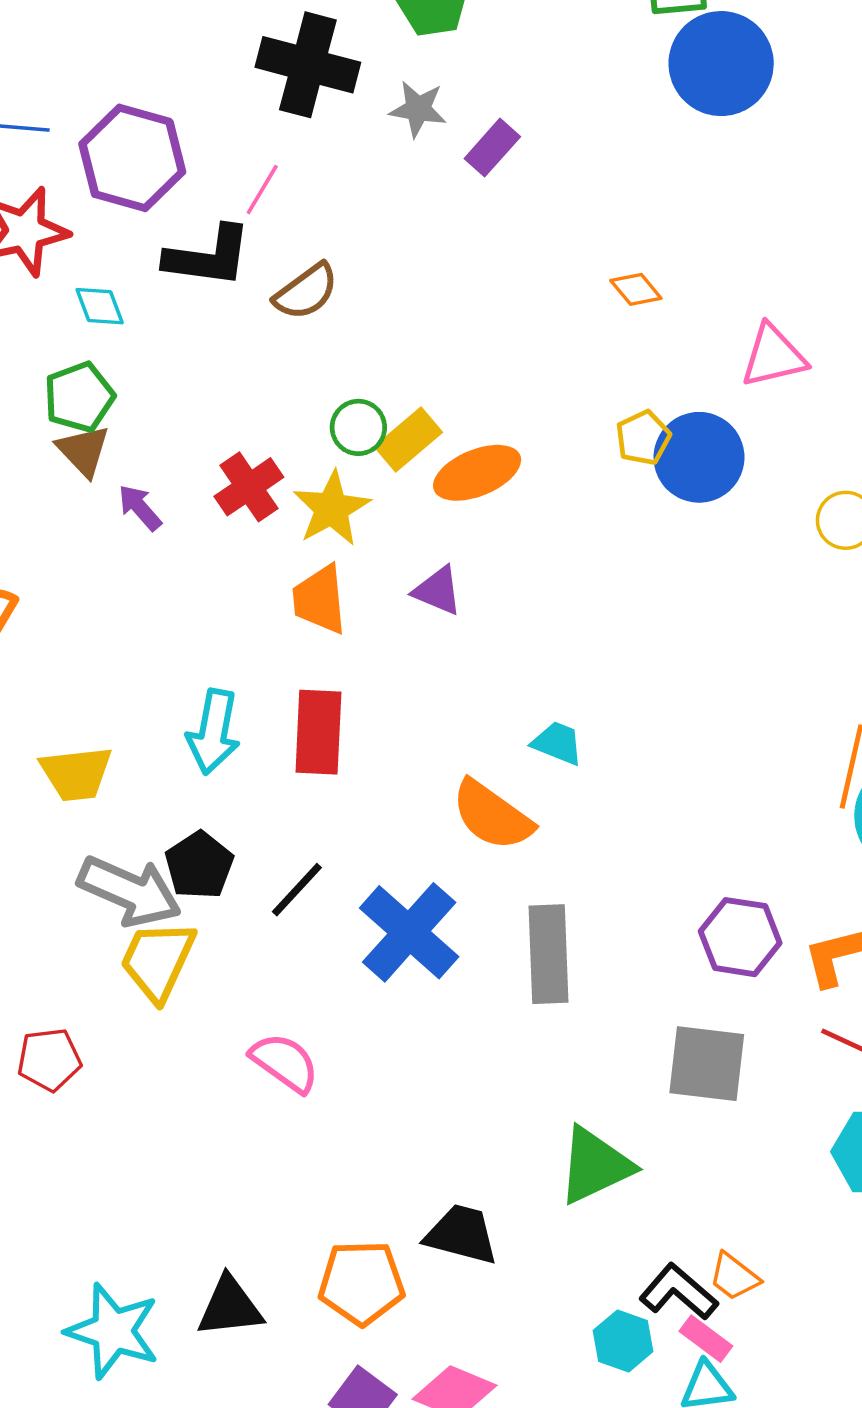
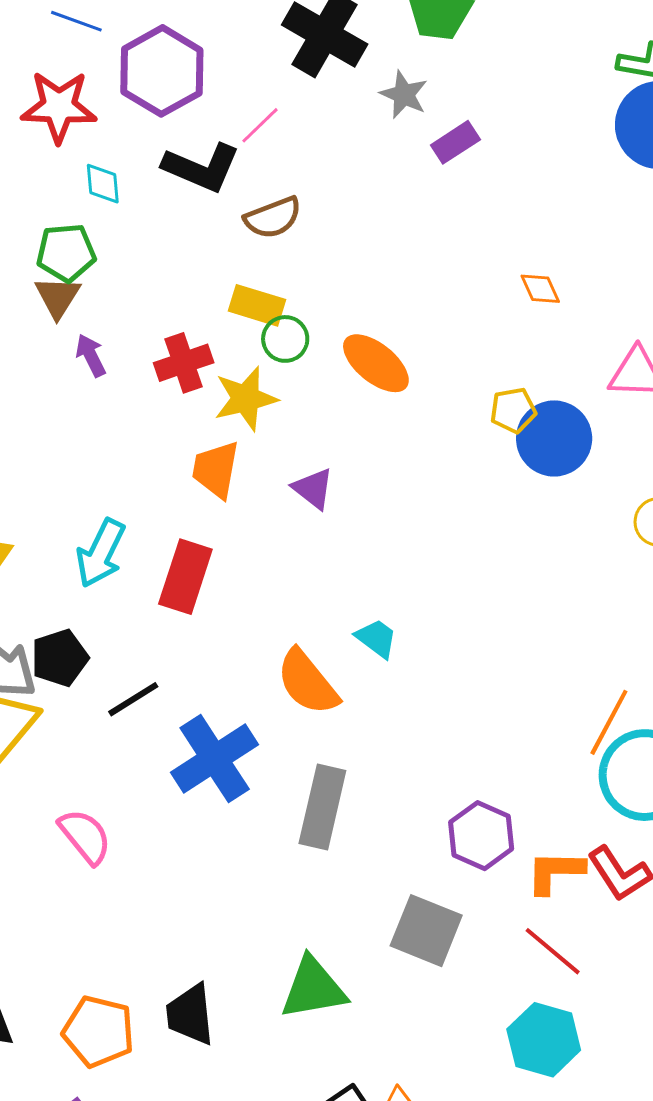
yellow rectangle: (408, 439) -> (257, 305), moved, turned 42
orange ellipse: (477, 473) -> (376, 363), moved, turned 46
black trapezoid: (462, 1234) -> (190, 1014), turned -126

